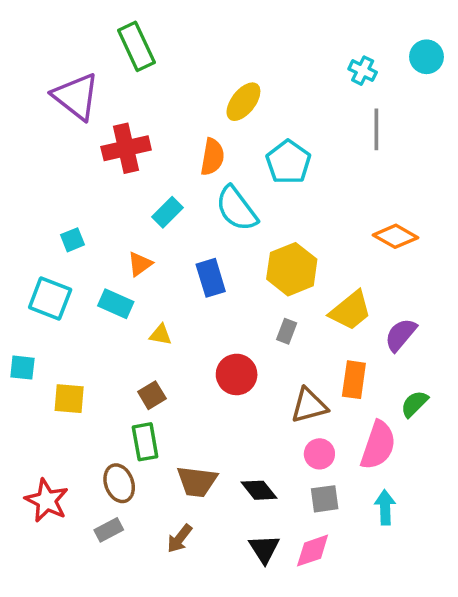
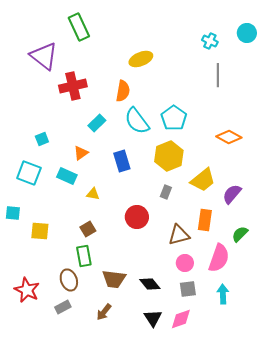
yellow ellipse: (243, 102) -> (141, 59), turned 30
cyan pentagon: (288, 162) -> (174, 118), moved

